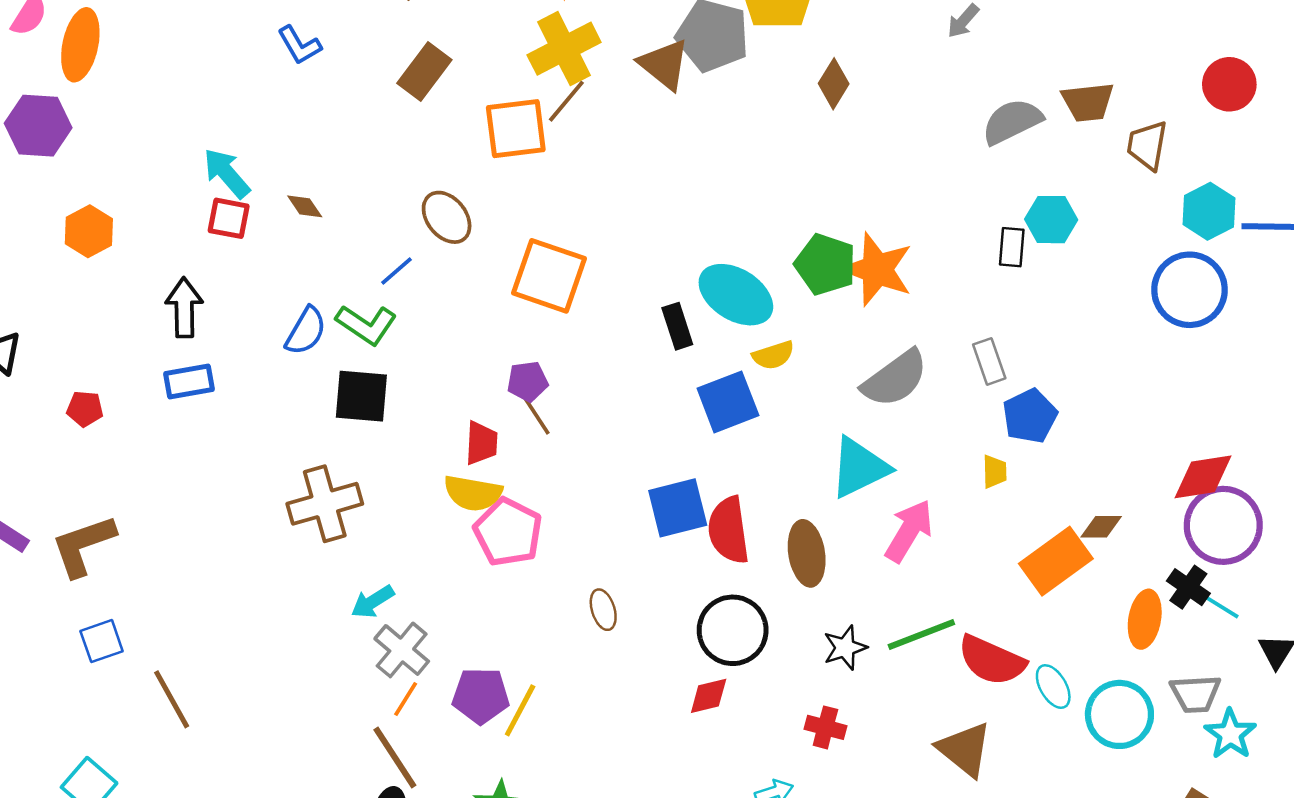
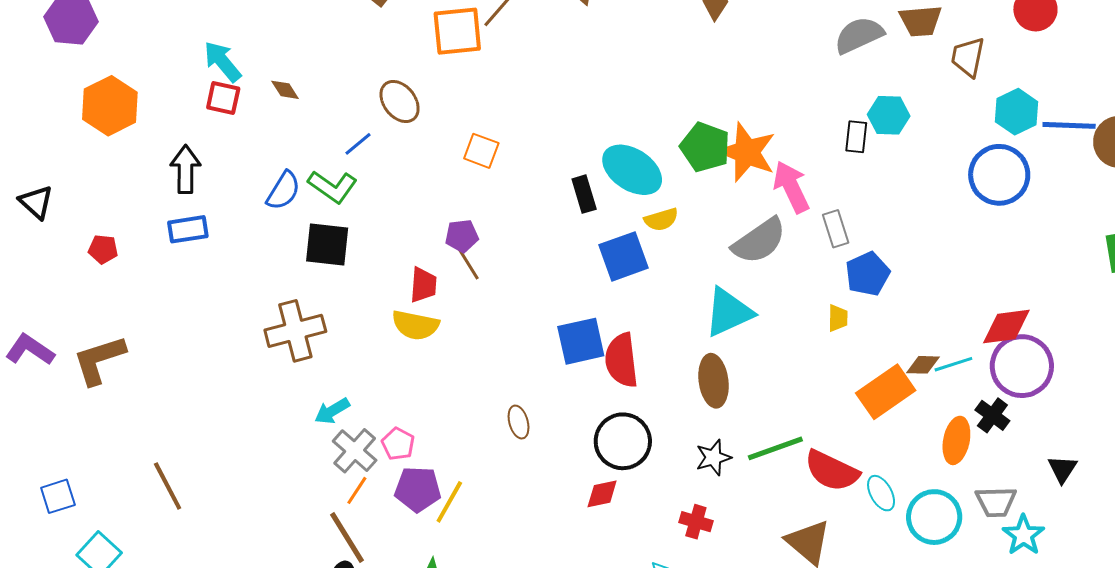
orange hexagon: (89, 231) -> (110, 106), size x1.4
orange square: (549, 276) -> (481, 151), size x0.6
pink arrow: (909, 531) -> (791, 187), moved, turned -58
pink pentagon: (508, 532) -> (398, 444), moved, size x0.6
brown ellipse: (807, 553) -> (714, 381), moved
cyan line: (1217, 604) -> (953, 364), moved, turned -51
blue square: (102, 641) -> (58, 496), moved

